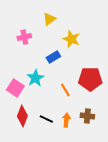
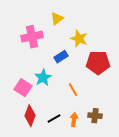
pink cross: (24, 37) -> (32, 37), size x1.5
red pentagon: (90, 79) -> (98, 63), moved
black line: (46, 119) -> (54, 119), turned -56

